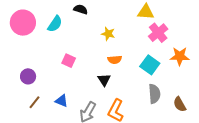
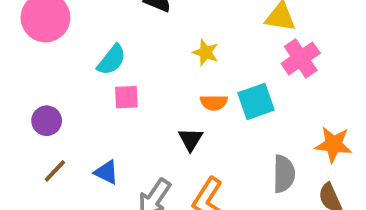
cyan semicircle: (55, 24) -> (112, 60), moved
orange star: (180, 56) -> (333, 144), moved
pink square: (69, 61) -> (126, 97), turned -32
cyan square: (150, 65) -> (256, 101), moved, turned 30

